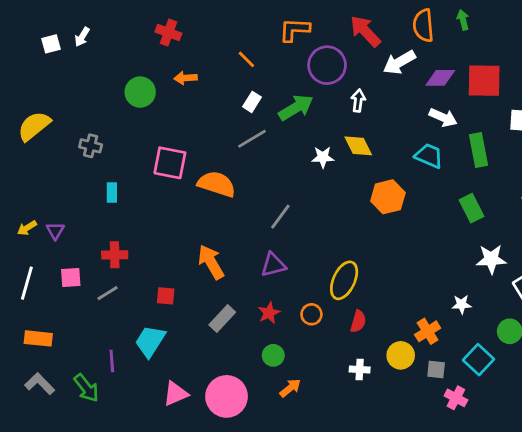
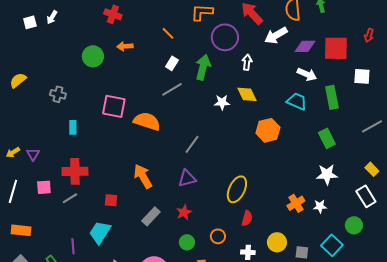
green arrow: (296, 108) -> (203, 67), turned -45
yellow semicircle: (34, 126) -> (18, 80), size x0.7
red cross: (115, 255) -> (75, 171), size x1.4
white star: (491, 259) -> (327, 174), moved
orange circle: (311, 314) -> (218, 236), moved
orange cross: (428, 331) -> (296, 203), moved

